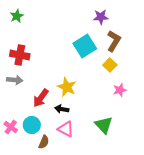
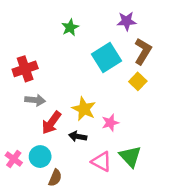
green star: (17, 16) -> (70, 27), moved
red cross: (20, 55) -> (25, 69), turned -30
gray arrow: (15, 80) -> (35, 100), moved
pink star: (120, 90) -> (110, 123), moved
pink triangle: (66, 129) -> (101, 162), moved

